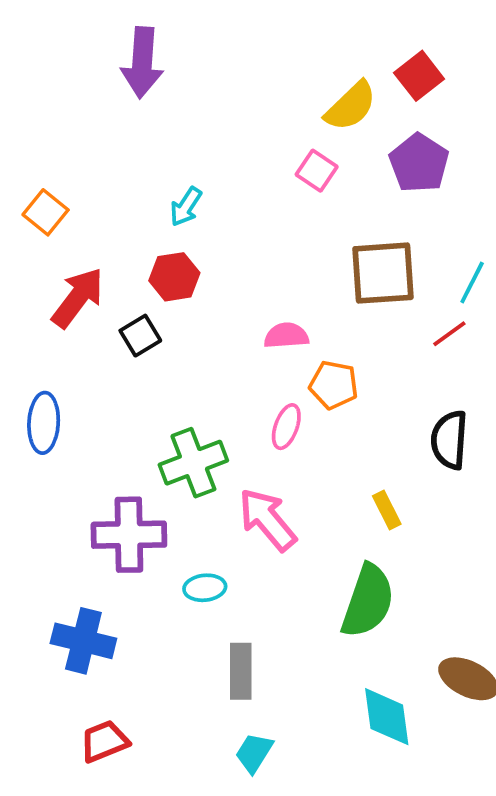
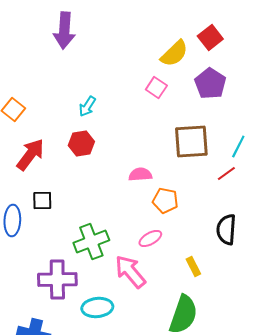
black square: (140, 336) -> (42, 200), moved, turned 30
pink ellipse: (286, 427) -> (150, 238), moved, turned 40
cyan ellipse: (205, 588) -> (97, 308), size x1.4

